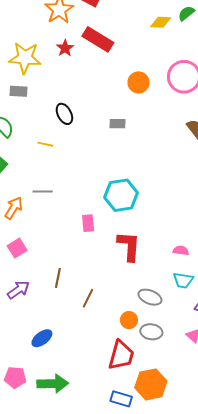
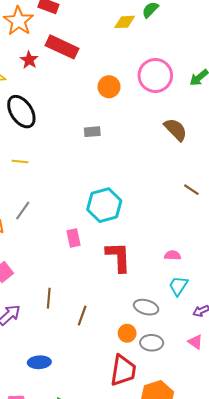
black ellipse: (64, 114) -> (21, 112), moved, size x1.5
gray line: (43, 191) -> (23, 211), turned -48
cyan trapezoid: (183, 280) -> (178, 286), turned 120
blue ellipse: (42, 338) -> (39, 362), turned 40

